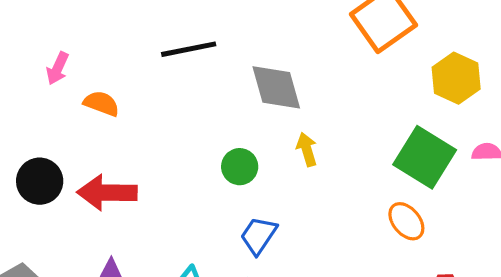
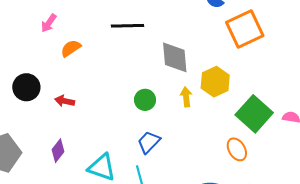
yellow hexagon: (456, 78) -> (215, 82), moved
orange semicircle: (101, 103) -> (71, 48), turned -65
red arrow: (107, 193) -> (65, 101), size x0.6

